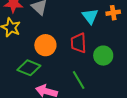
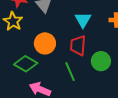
cyan triangle: (90, 16) -> (83, 20), moved
green line: (79, 80) -> (70, 72), moved

